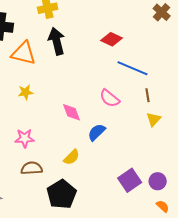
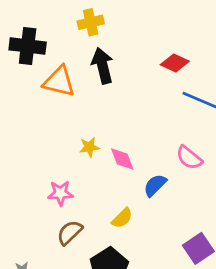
yellow star: (26, 92) -> (89, 147), moved
pink semicircle: (110, 98) -> (189, 158), moved
brown semicircle: (32, 168) -> (70, 233), turned -40

